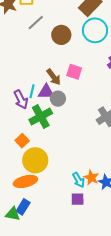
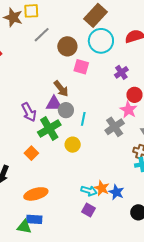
pink square: (74, 72) -> (81, 67), moved
cyan line: (32, 91) -> (83, 119), moved
yellow circle: (35, 160) -> (73, 145), moved, size x0.6
cyan arrow: (79, 180) -> (89, 191), turned -42
purple square: (78, 199) -> (89, 210), turned 32
blue rectangle: (23, 207) -> (34, 219), turned 63

